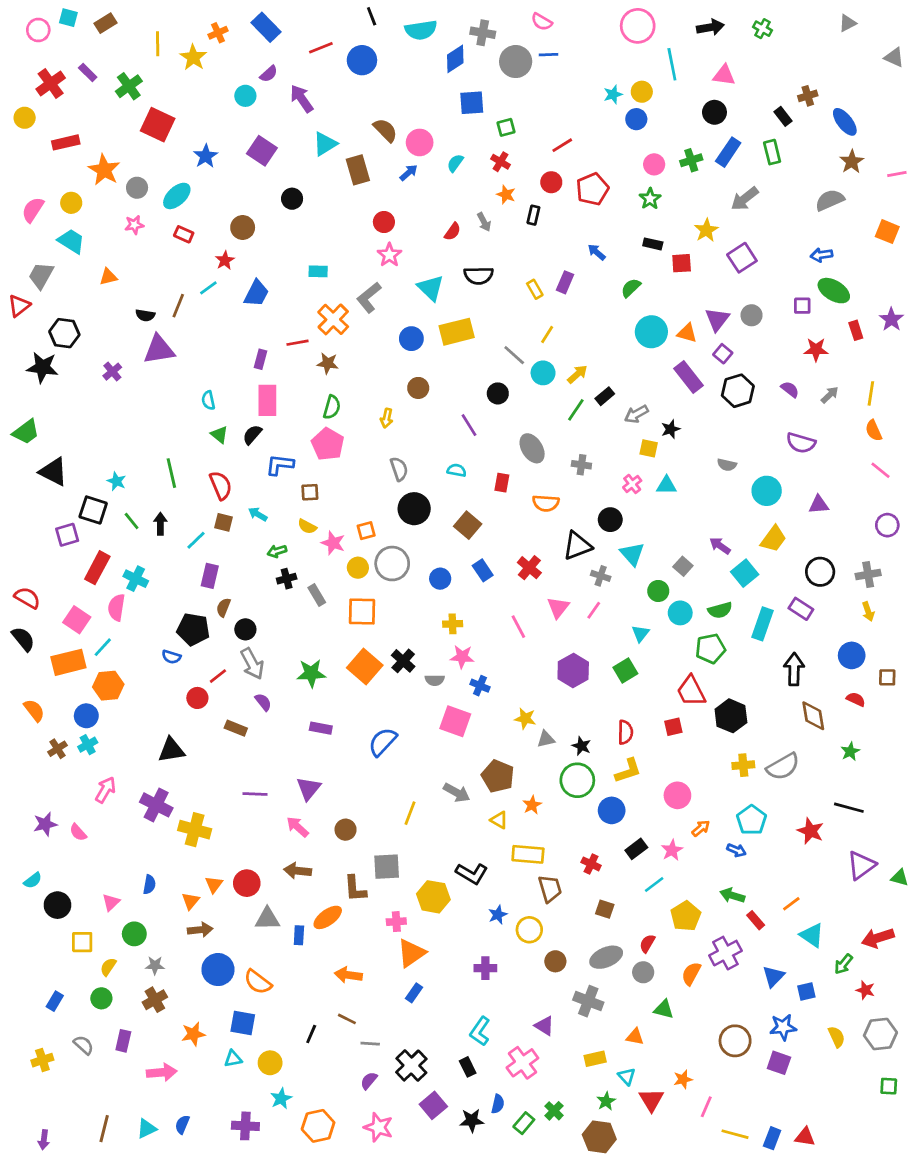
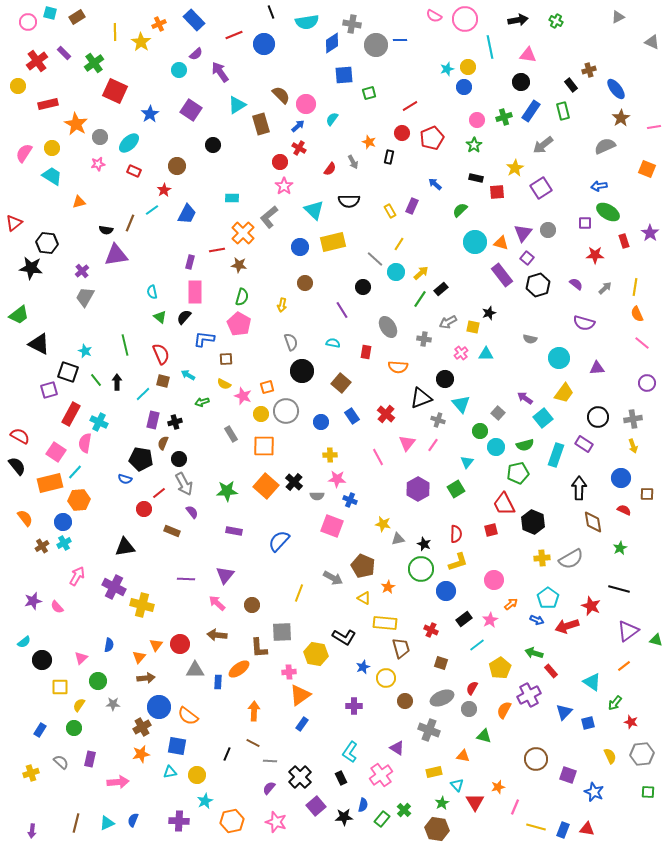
pink semicircle: (542, 22) -> (434, 16), moved
red cross: (501, 162) -> (299, 148), moved
gray trapezoid: (41, 276) -> (85, 297), moved
gray arrow: (636, 414) -> (448, 322), moved
black cross: (287, 579) -> (175, 422), moved
orange line: (791, 904) -> (624, 666), moved
red arrow: (878, 938) -> (567, 626), moved
orange arrow: (348, 975) -> (254, 711), turned 84
brown cross: (155, 1000) -> (142, 727), moved
blue star: (783, 1027) -> (594, 792), moved, turned 30

